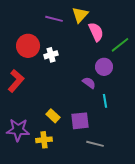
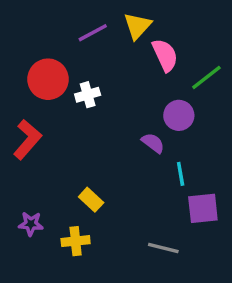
purple line: (54, 19) -> (93, 33), turned -42
purple square: (80, 121) -> (203, 208), moved
purple star: (18, 130) -> (31, 224), size x0.6

